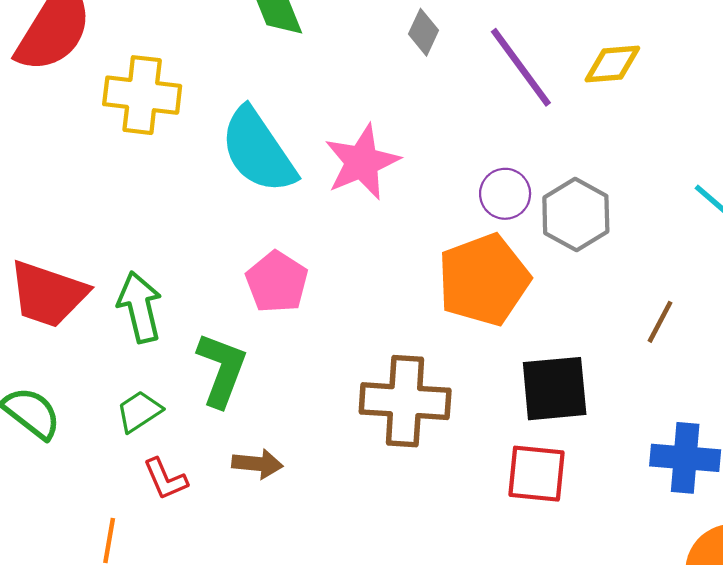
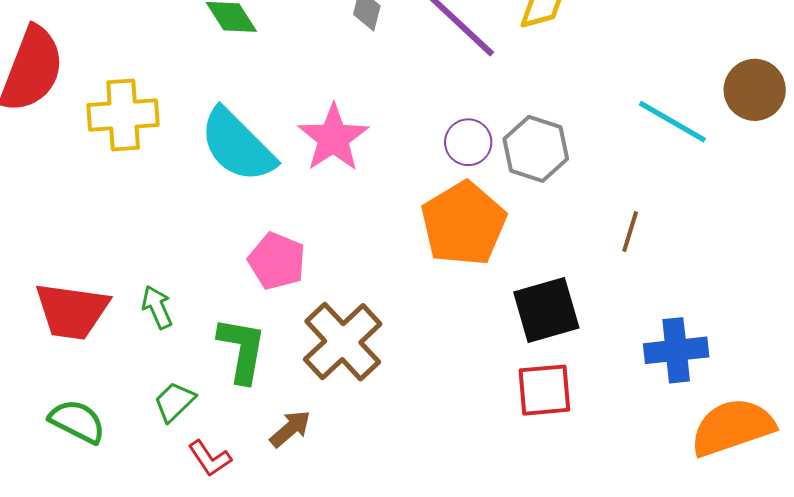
green arrow: (140, 307) -> (157, 307), size x0.7
brown cross: (405, 401) -> (343, 342), moved, turned -36
brown arrow: (257, 464) -> (290, 429), turned -36

